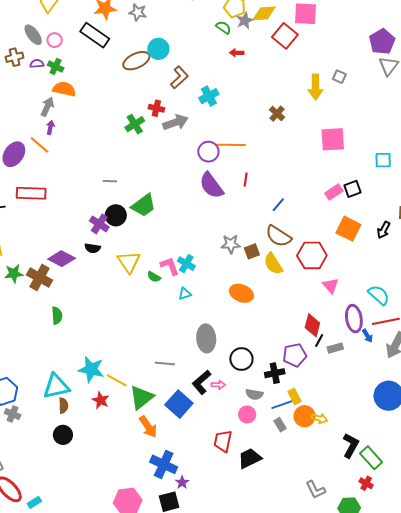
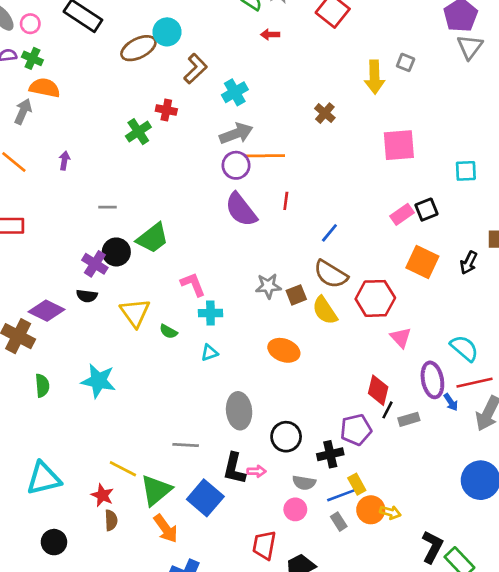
gray arrow: (176, 122) -> (236, 134), moved
purple arrow: (50, 127) -> (64, 161), moved
cyan cross: (186, 264) -> (210, 313), turned -30
pink L-shape: (170, 266) -> (193, 284), moved
cyan star: (91, 369) -> (98, 381), moved
black L-shape: (202, 382) -> (234, 468), turned -35
brown semicircle: (63, 406) -> (111, 520), moved

